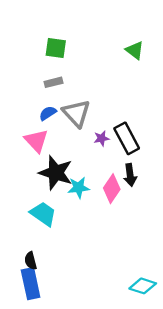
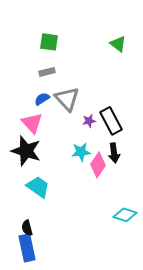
black star: (56, 173) -> (26, 151), moved
cyan star: (79, 188) -> (81, 152), moved
cyan diamond: (143, 286) -> (125, 215), moved

